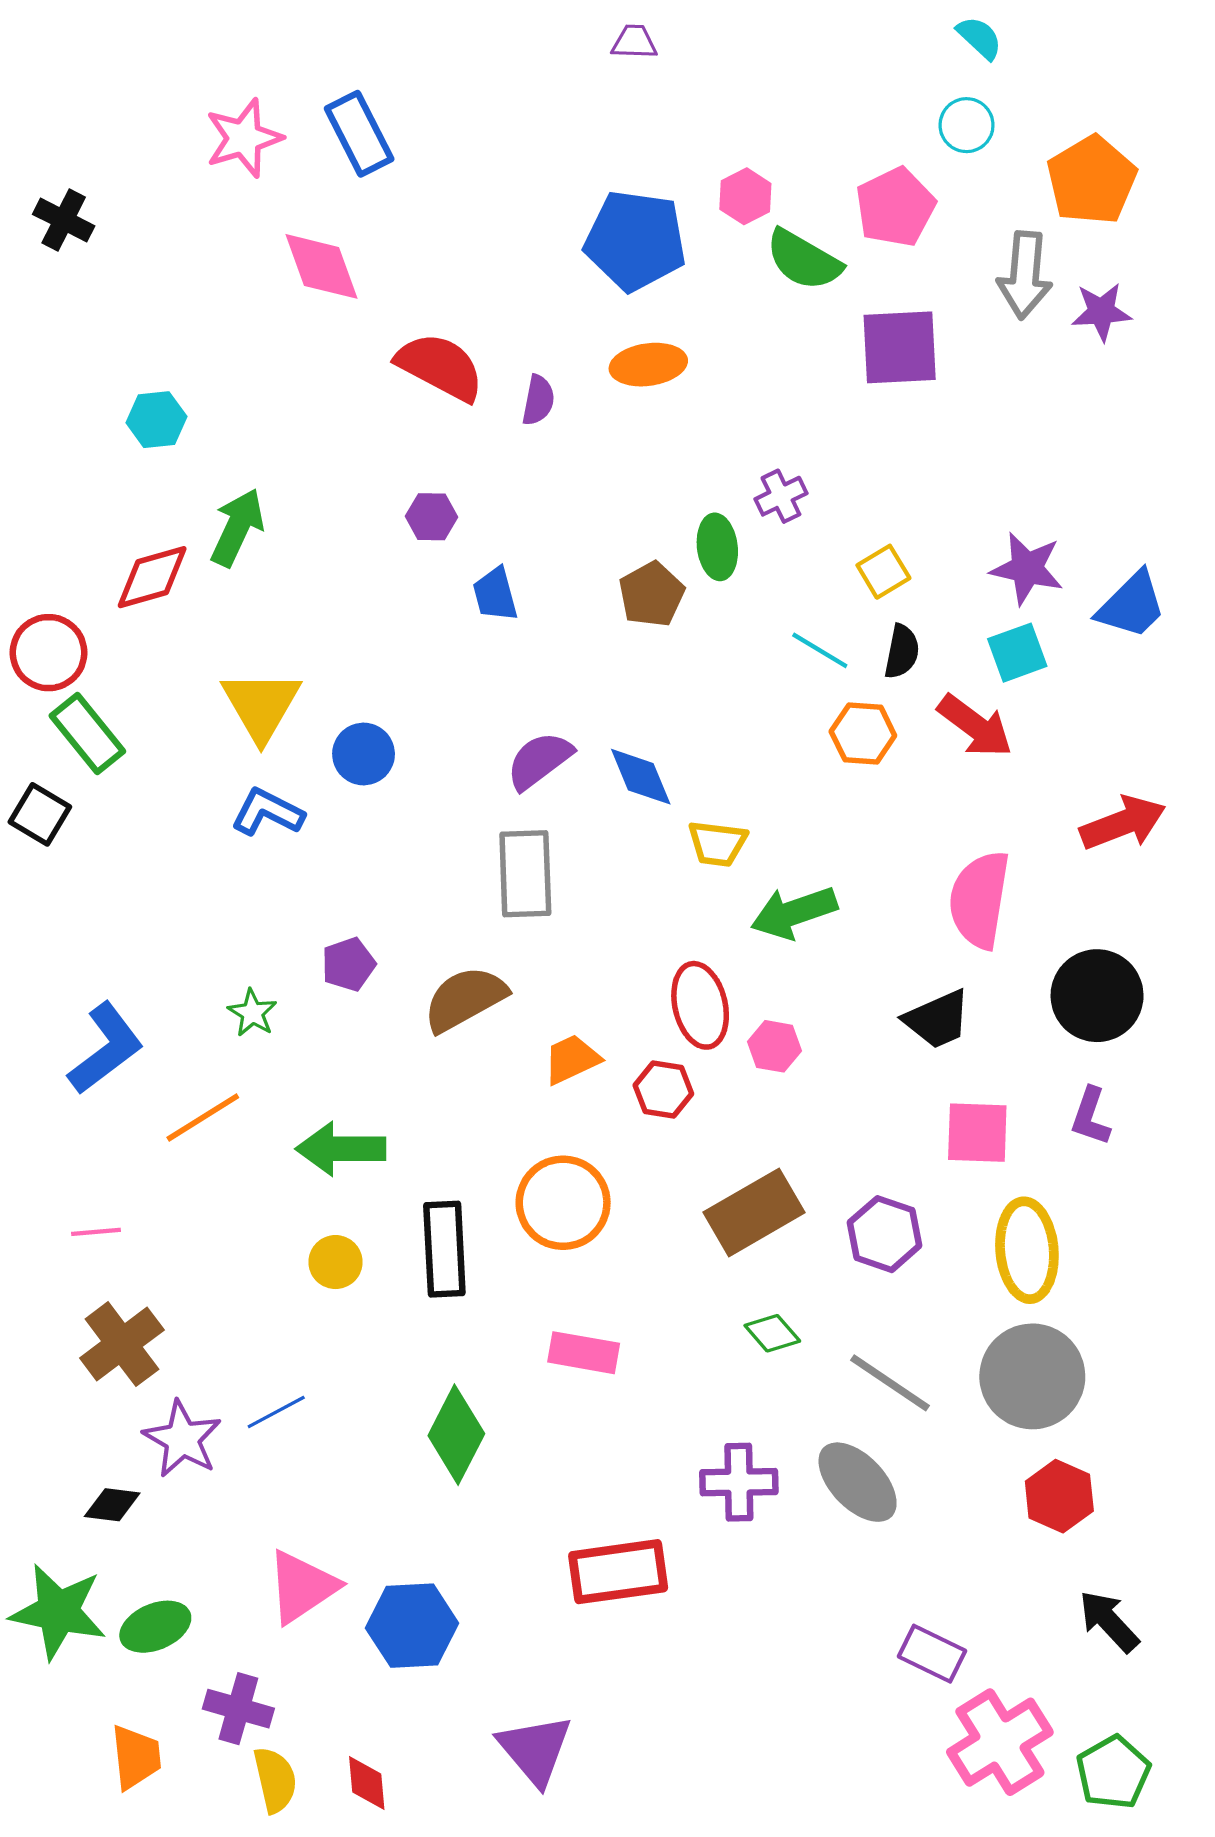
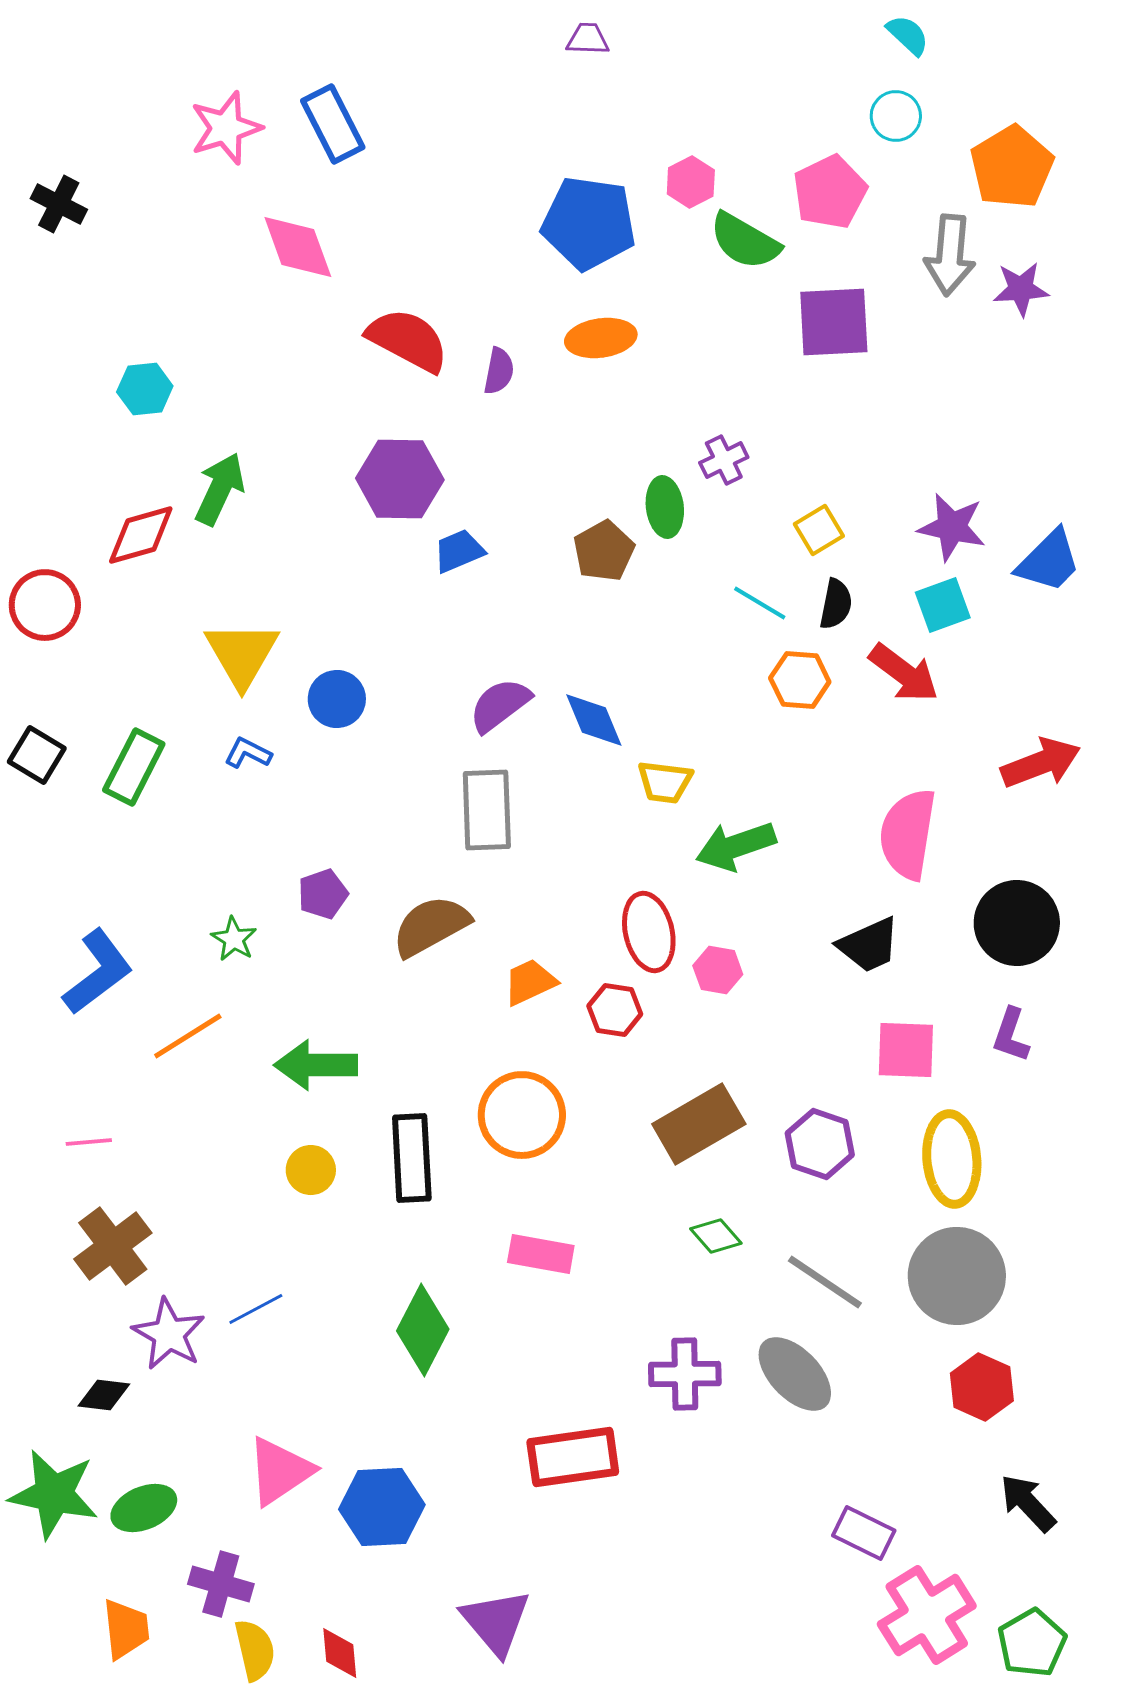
purple hexagon: (431, 517) -> (400, 479), size x1.8
blue trapezoid: (495, 594) -> (459, 551), turned 82
green rectangle: (87, 734) -> (134, 767), moved, turned 66
blue L-shape: (268, 812) -> (248, 753), size x0.7

